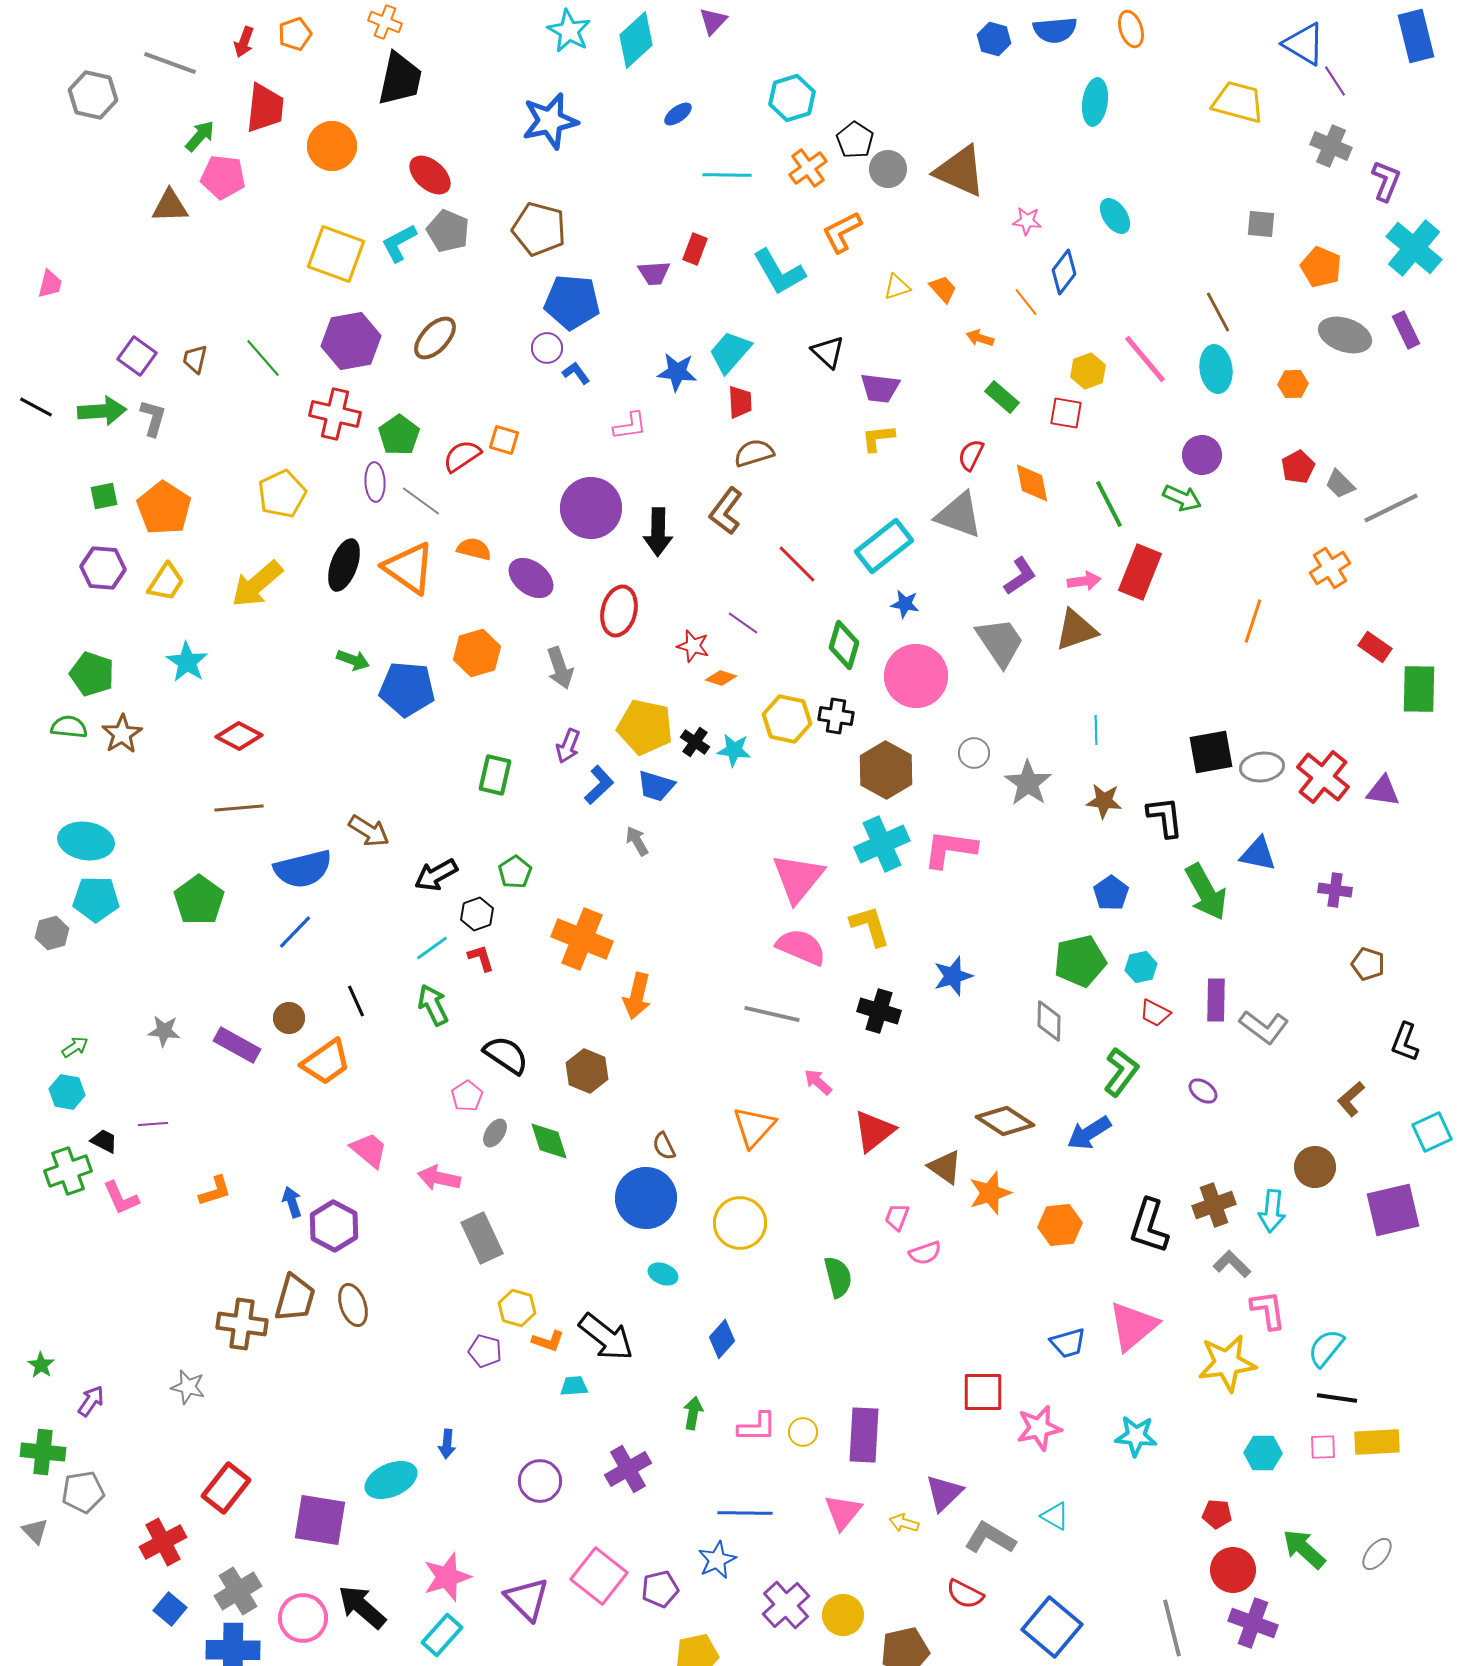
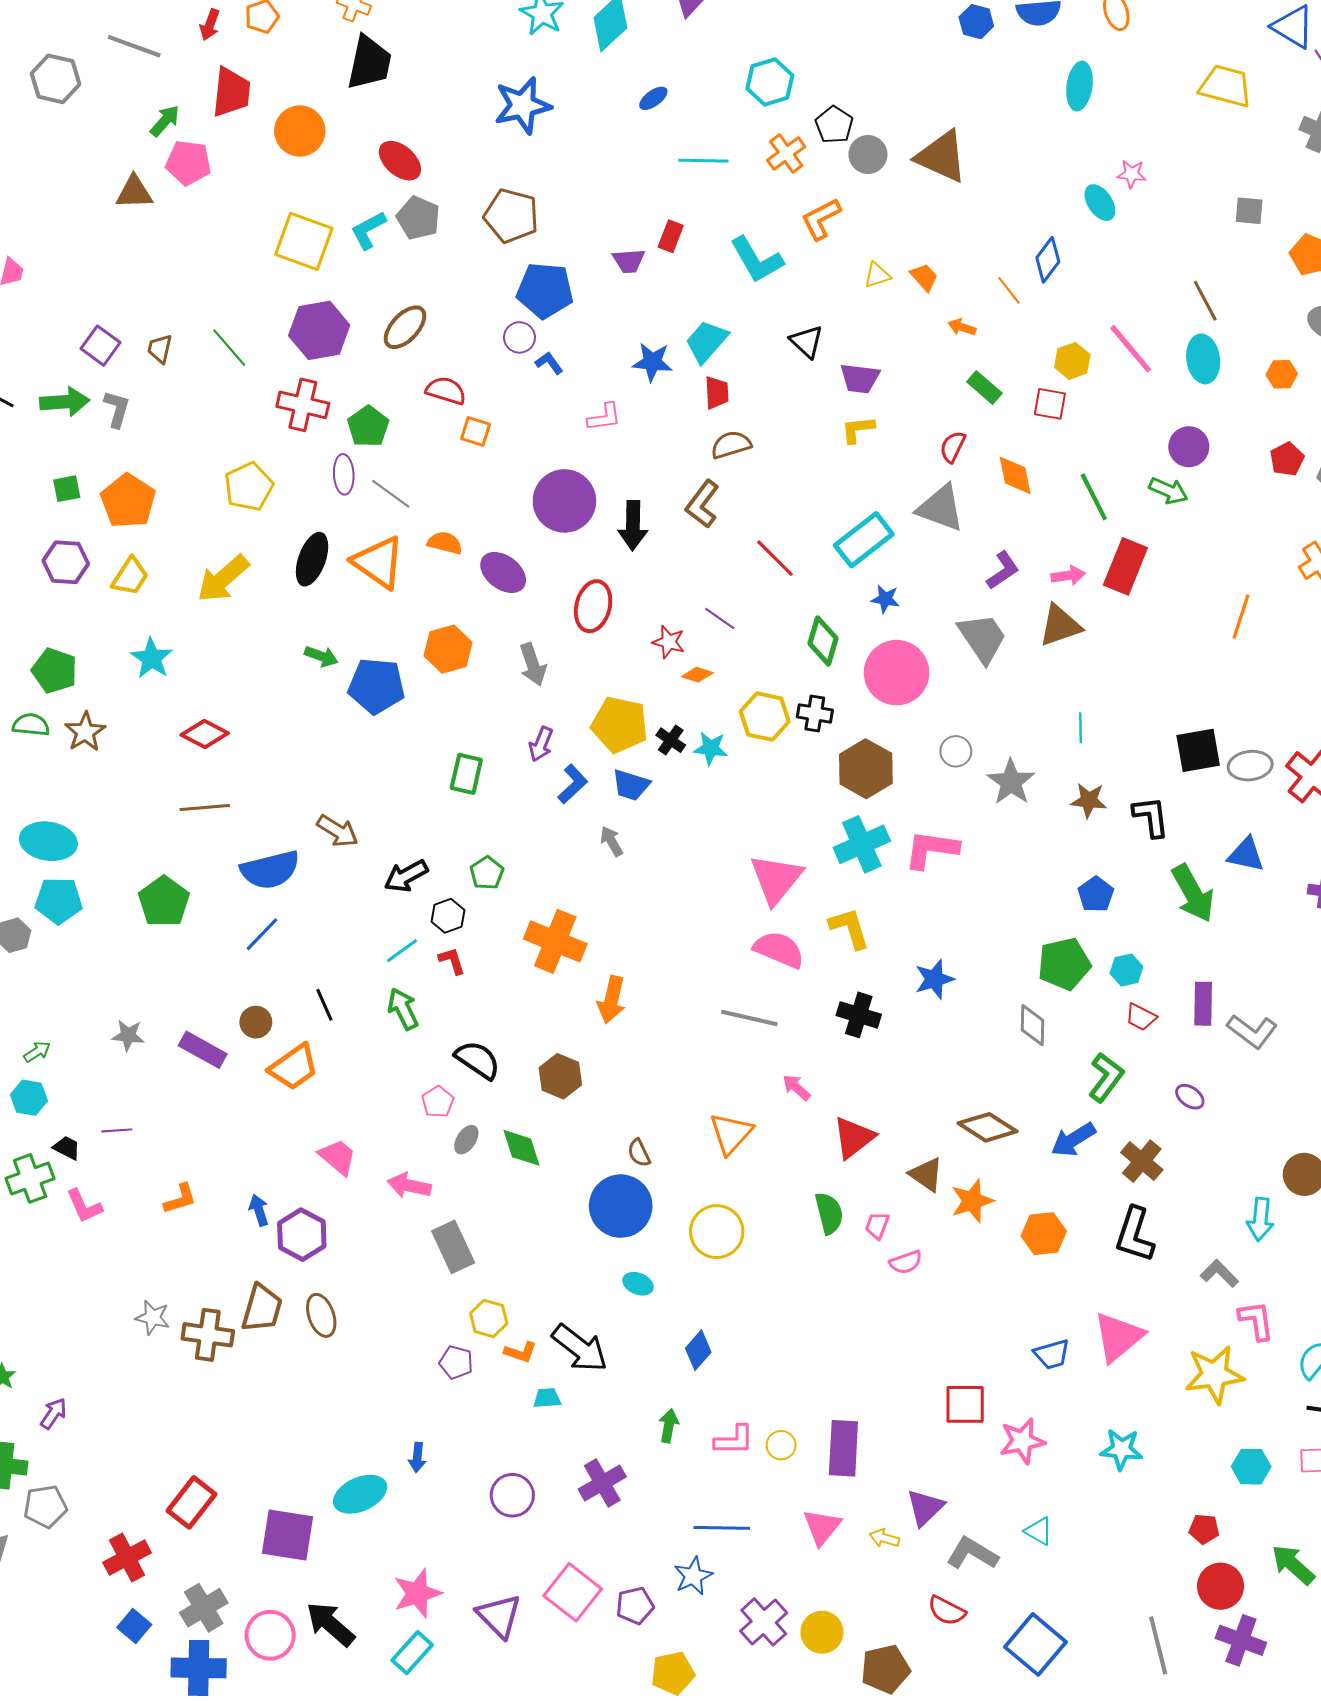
pink star: (1027, 221) -> (1132, 174), moved
red semicircle: (462, 456) -> (446, 391), moved, turned 51
brown cross: (1214, 1205) -> (1142, 1161), moved, turned -30
green semicircle: (838, 1277) -> (829, 1213), moved
gray star: (188, 1387) -> (153, 1317), moved

